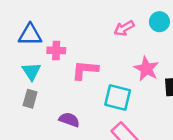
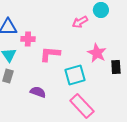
cyan circle: (159, 22) -> (101, 10), moved
cyan square: (118, 97) -> (75, 75), turned -30

